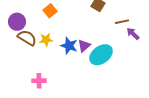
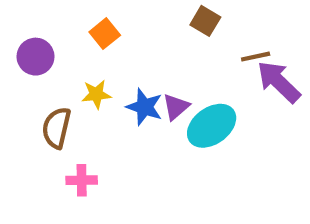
purple arrow: (133, 34) -> (279, 82), size x1.6
brown semicircle: (27, 38) -> (56, 128), moved, turned -108

